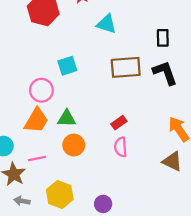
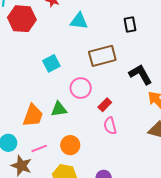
black L-shape: (165, 73) -> (141, 74), moved
pink circle: (41, 90) -> (81, 88), moved
orange circle: (74, 145) -> (70, 145), moved

